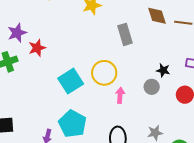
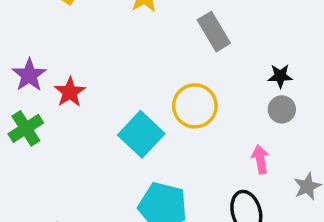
black star: (163, 70) -> (280, 76), moved
pink arrow: (120, 95) -> (260, 159), moved

